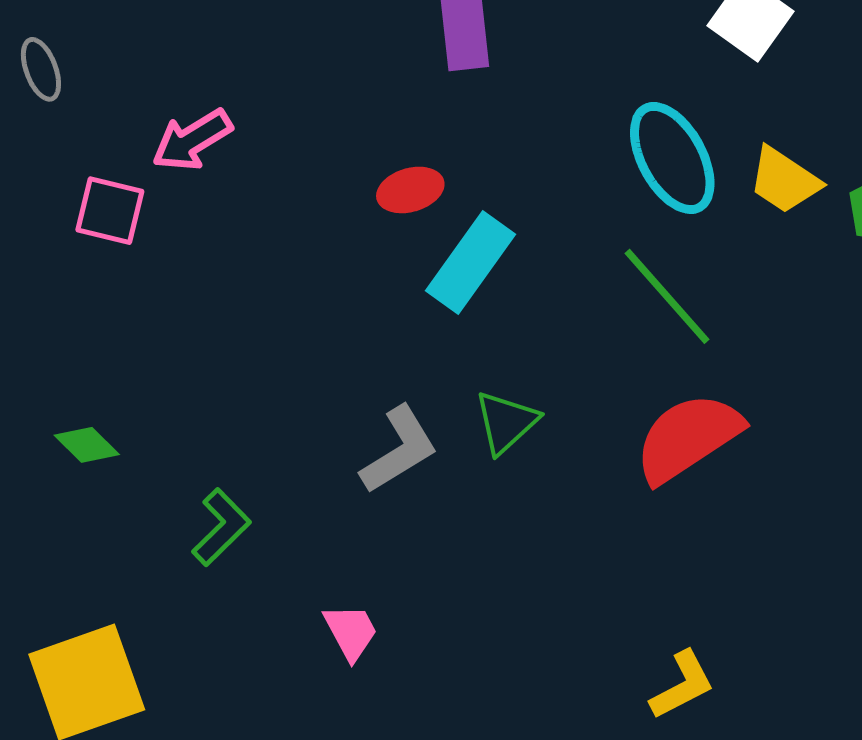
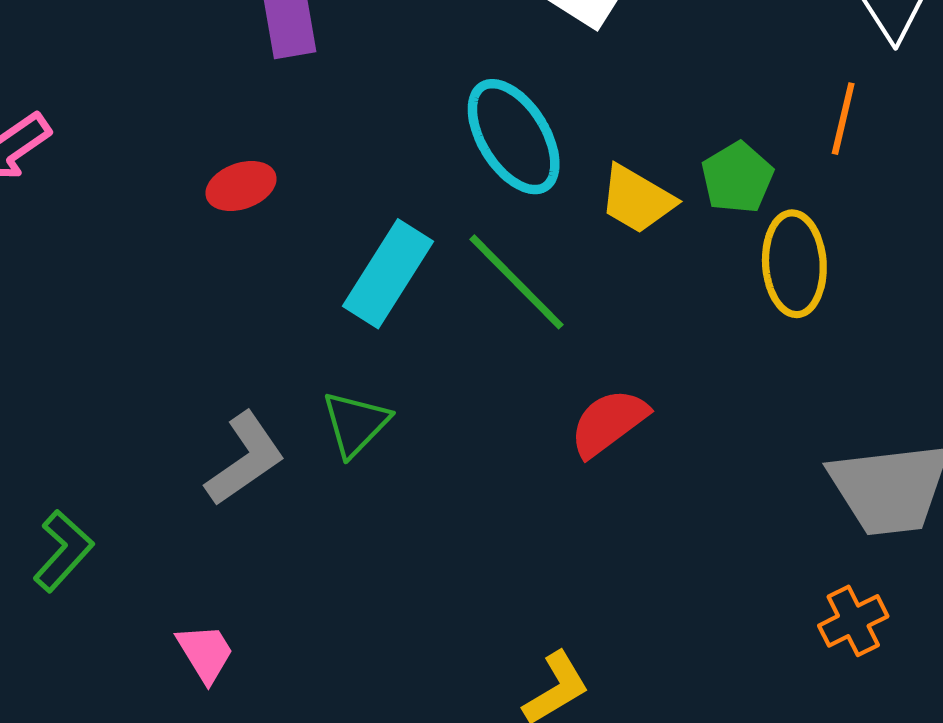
yellow trapezoid: (784, 180) -> (637, 199), moved
cyan rectangle: (470, 263) -> (388, 274), moved
red semicircle: (688, 438) -> (609, 423), moved, size x0.7

